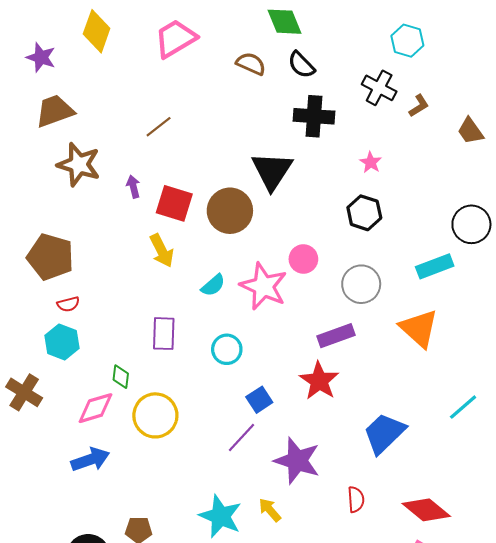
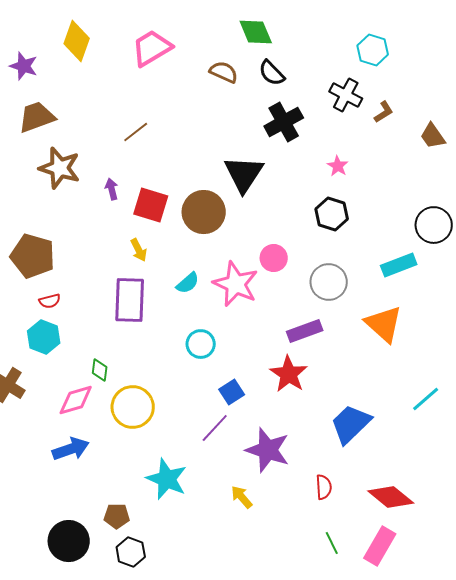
black cross: (314, 116) -> (284, 122), turned -33
yellow arrow: (162, 251) -> (139, 250), size x0.7
purple rectangle: (164, 334) -> (130, 300), moved, size x1.4
cyan star: (220, 516) -> (167, 479), moved

